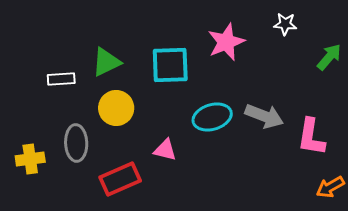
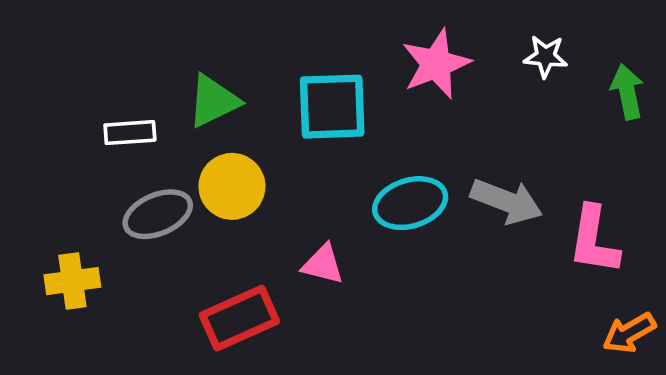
white star: (285, 24) -> (546, 56), moved
green arrow: (329, 57) -> (627, 92), turned -52
gray ellipse: (76, 143) -> (158, 214), moved, turned 69

